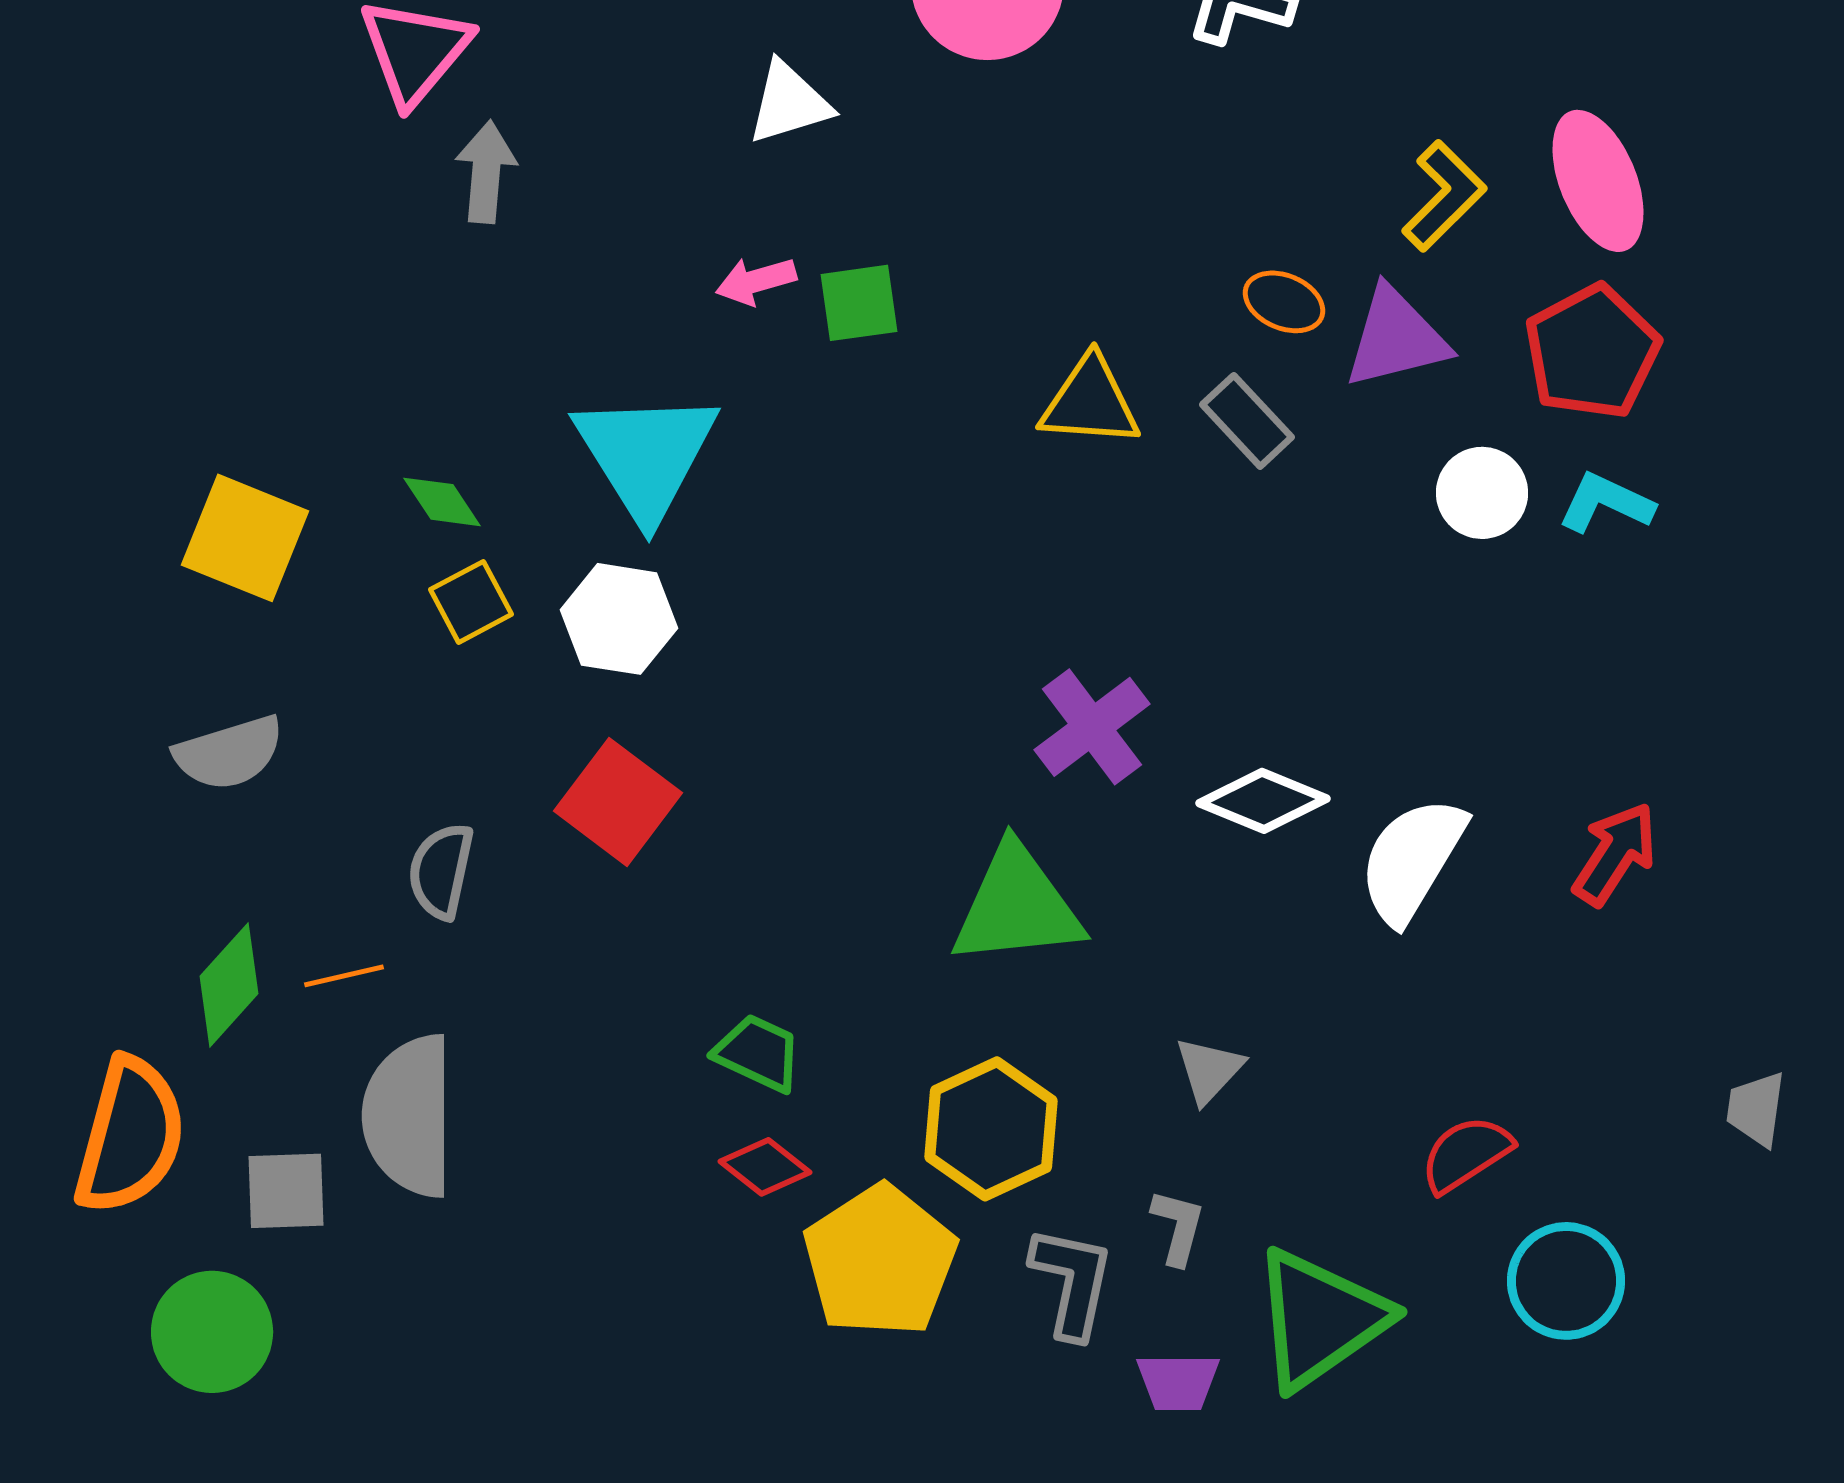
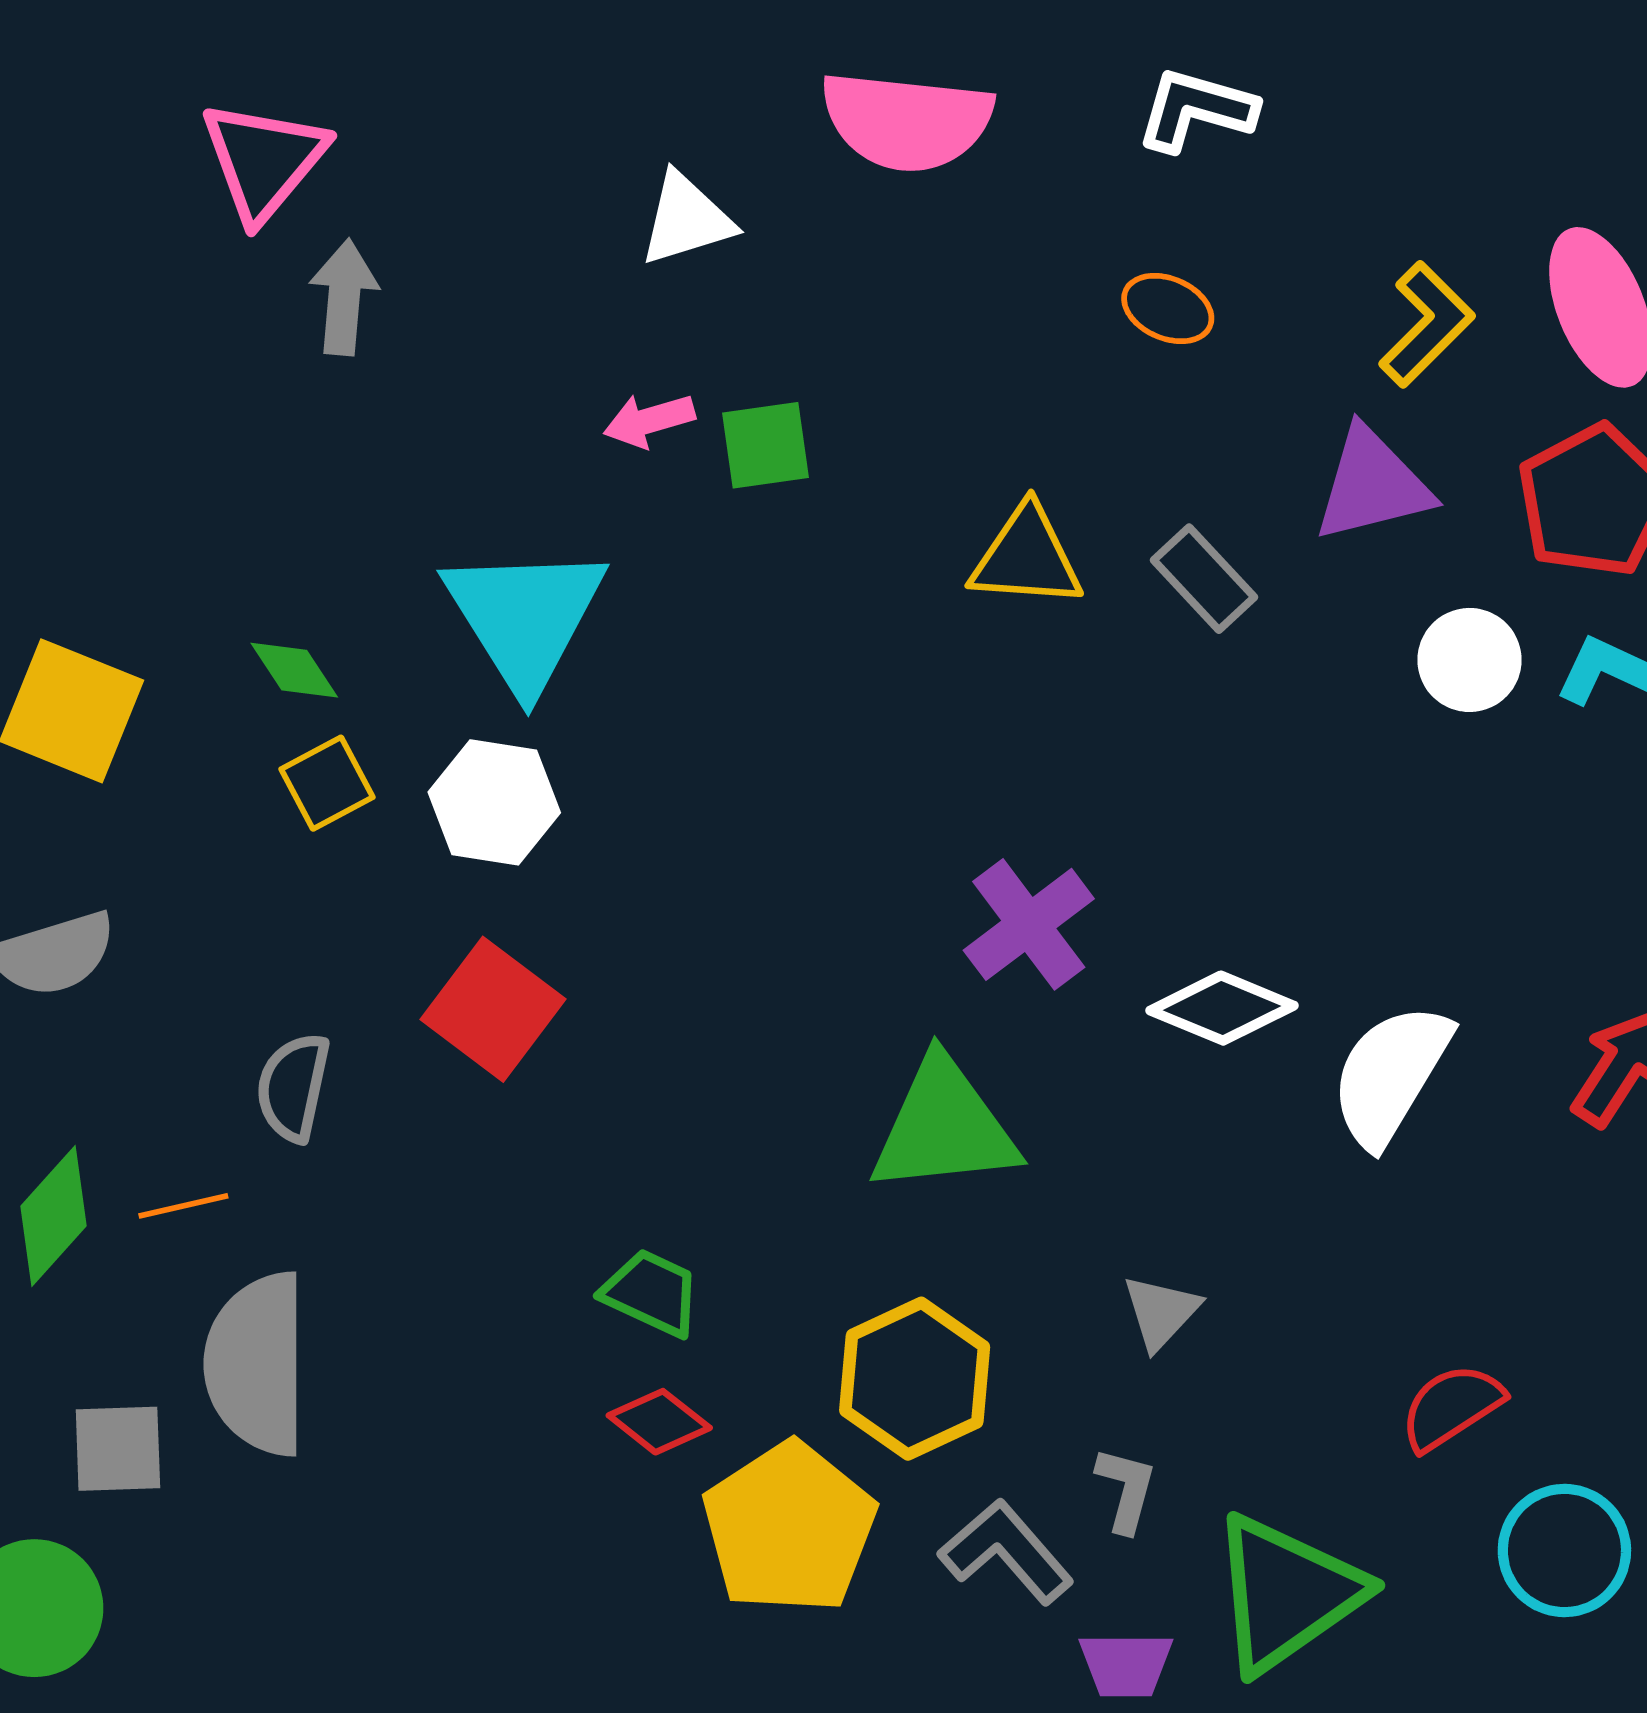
orange ellipse: (1284, 302) -> (1168, 309), moved
gray L-shape: (1072, 1282) -> (1006, 1552), turned -53

